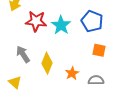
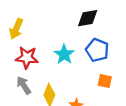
red star: (36, 21) -> (27, 58), moved

